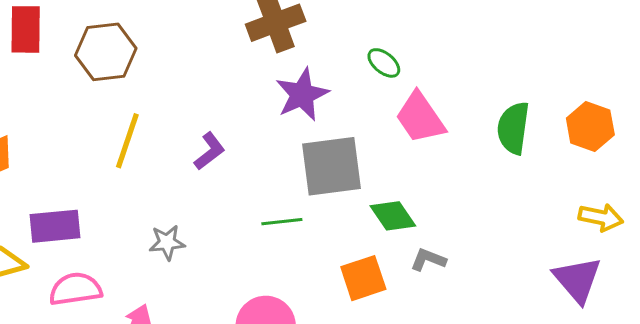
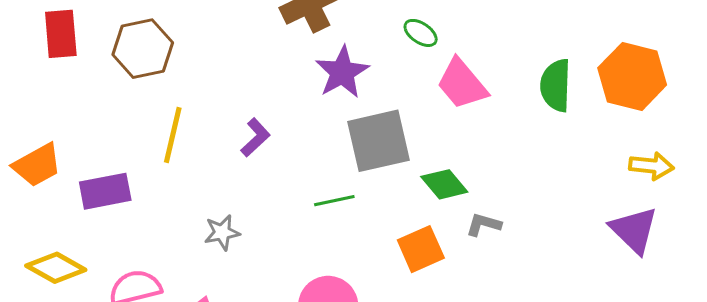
orange hexagon: (590, 126) -> (632, 76), size x1.4
purple rectangle: (55, 226) -> (105, 191), moved

